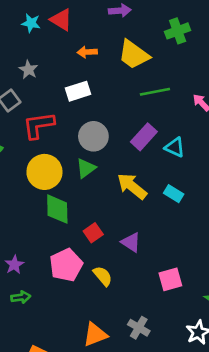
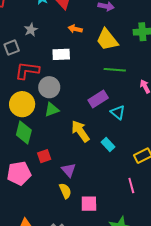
gray circle: (93, 136) -> (49, 87), moved
yellow semicircle: (103, 276) -> (65, 191), moved

